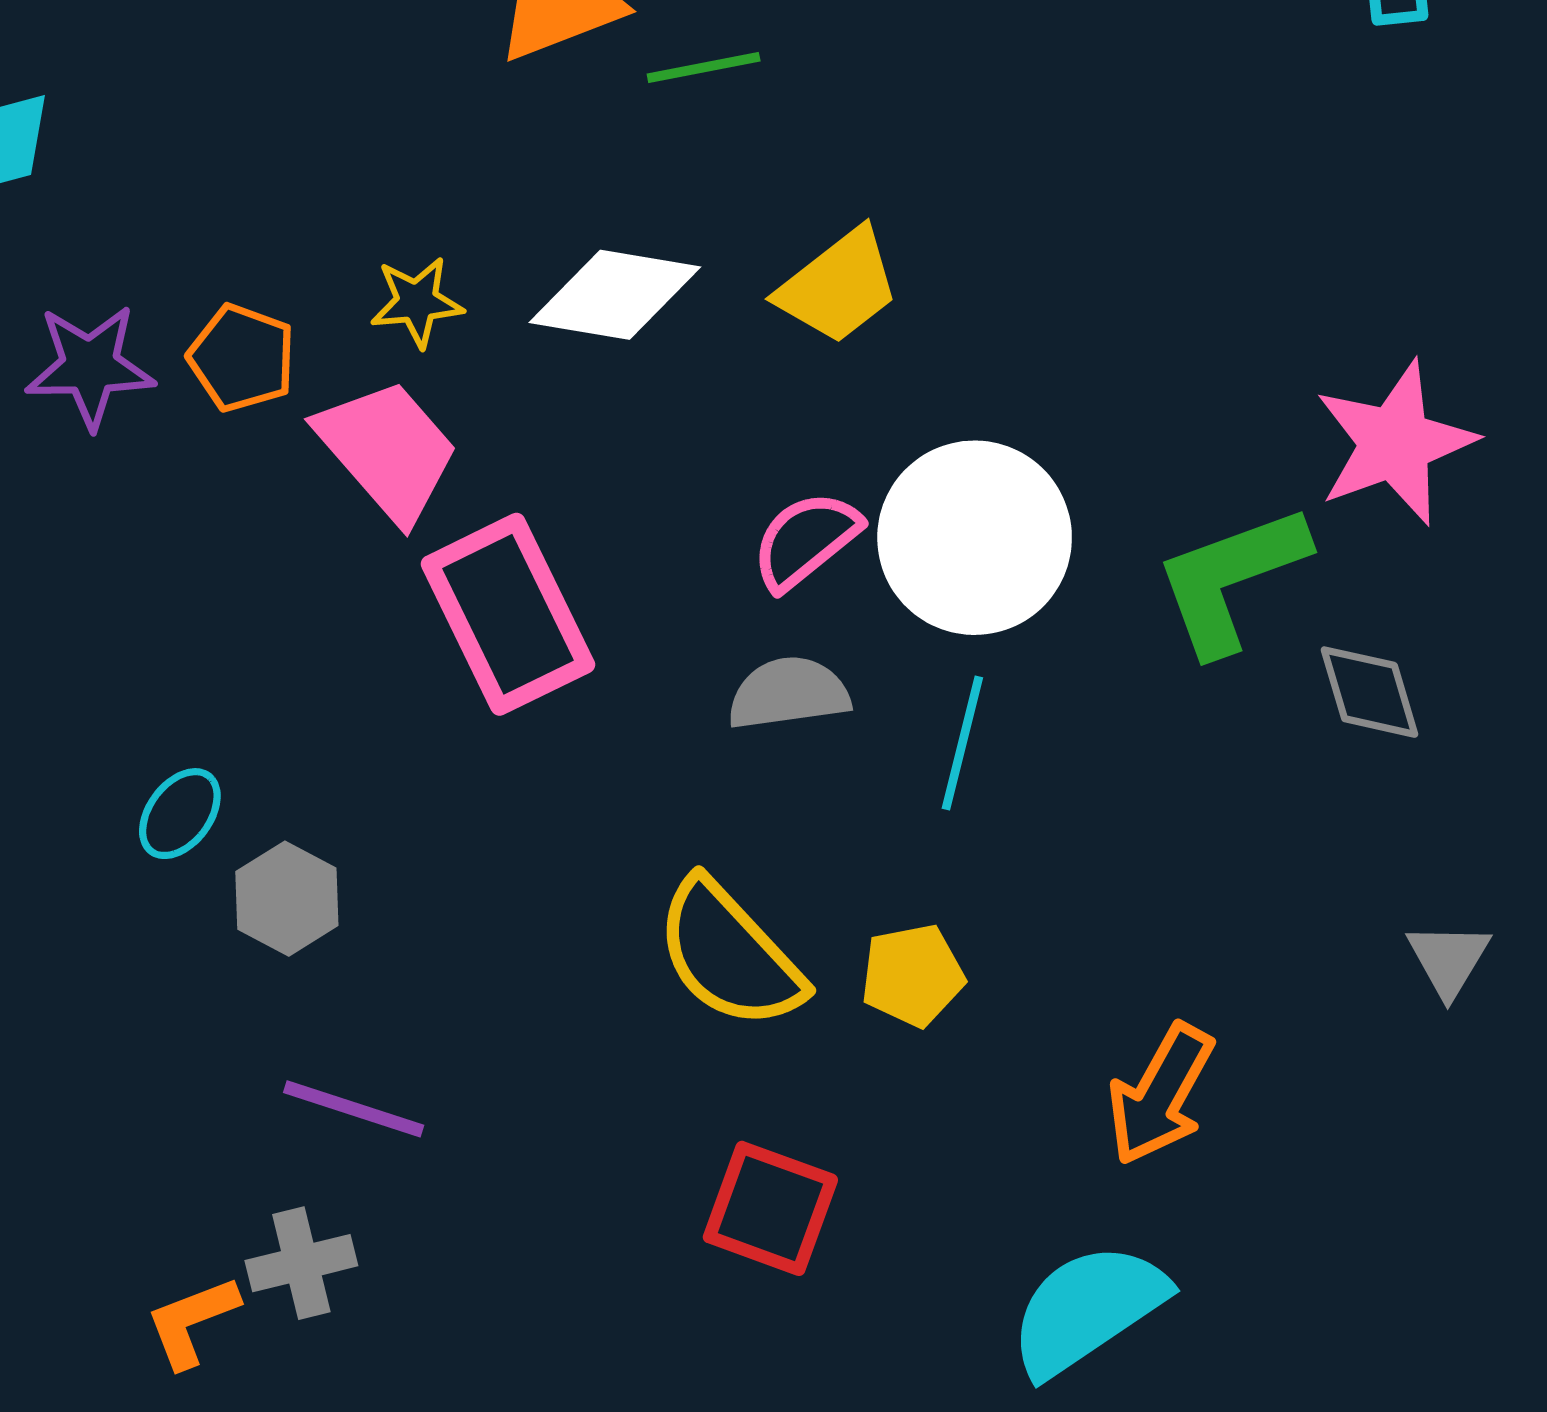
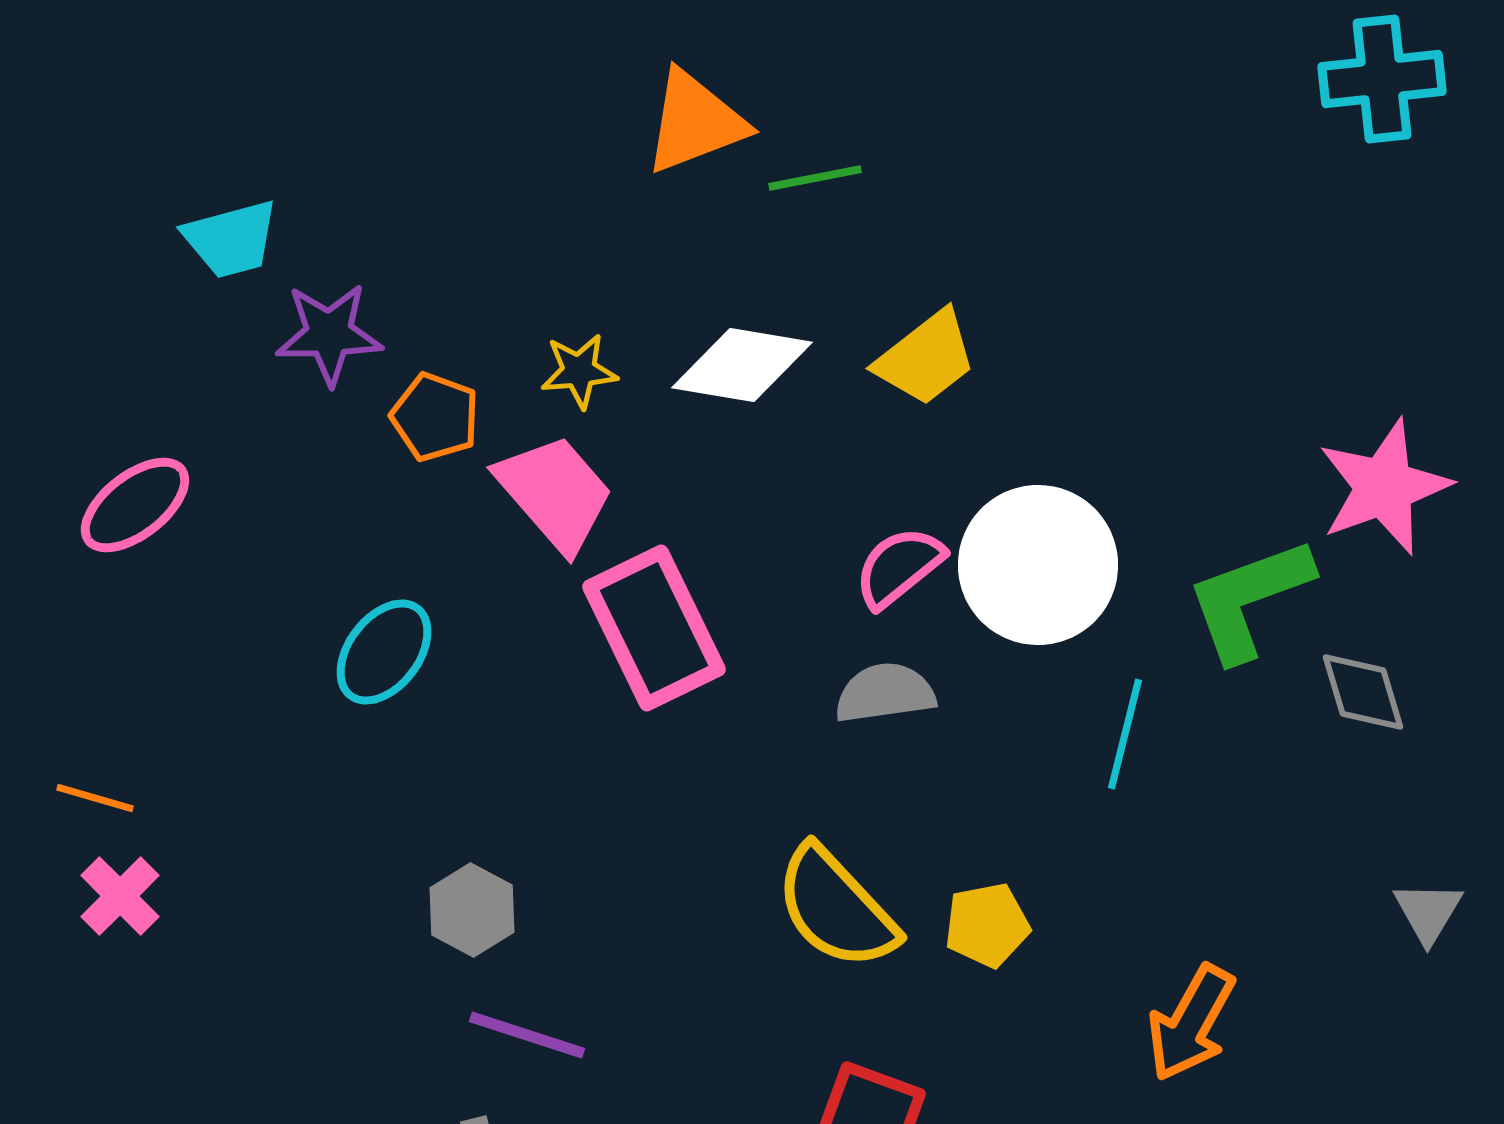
purple star: (90, 366) -> (329, 334), moved
cyan line: (962, 743) -> (1125, 734), moved
cyan ellipse: (180, 814) -> (384, 652), moved, size x1.4
gray hexagon: (287, 899) -> (472, 910), moved

